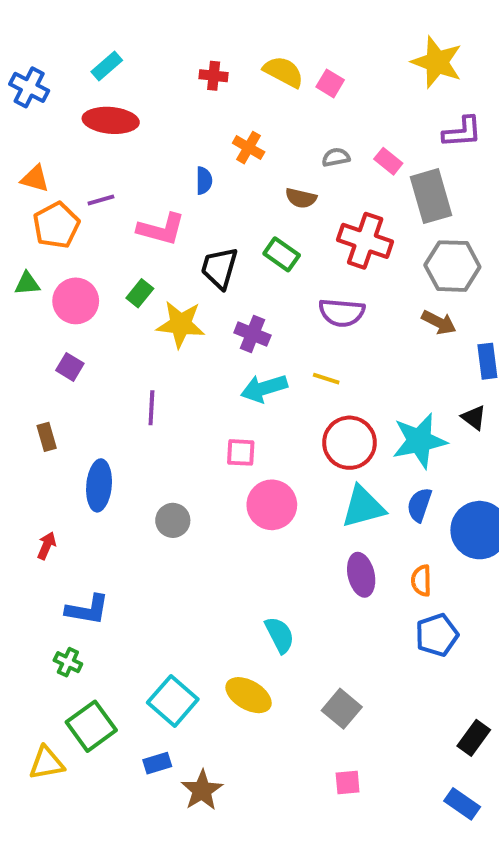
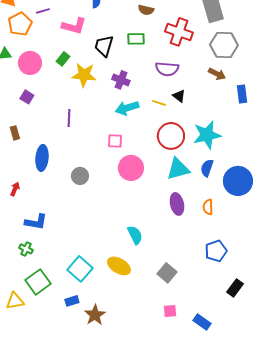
green rectangle: (282, 254) -> (136, 39), turned -36
black triangle: (474, 417) -> (179, 96), moved
blue pentagon: (437, 635) -> (216, 251), moved
blue rectangle: (462, 804) -> (202, 322), moved

